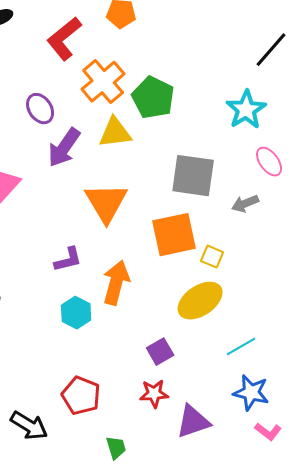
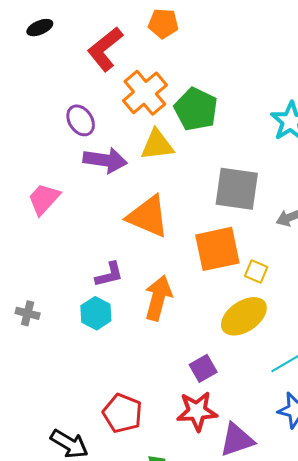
purple arrow: (64, 148) -> (105, 160), turned -117
orange triangle: (106, 203) -> (148, 216), turned -36
cyan hexagon: (76, 313) -> (96, 313), moved
red star: (154, 394) -> (197, 411), size x1.4

